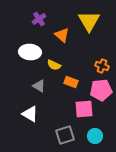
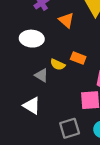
yellow semicircle: (54, 65) -> (58, 65), moved
orange rectangle: (71, 82) -> (78, 58), moved

